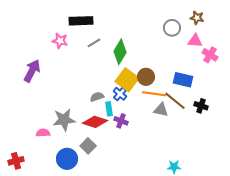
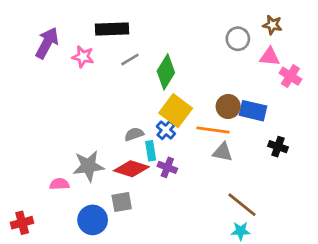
purple arrow: (32, 71) -> (47, 43), moved
brown circle: (146, 77) -> (228, 107), moved
brown line: (175, 101) -> (242, 205), moved
gray square: (88, 146) -> (122, 202), turned 35

